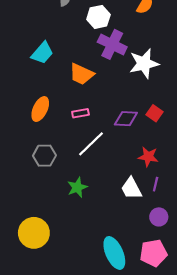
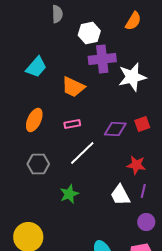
purple cross: (112, 44) -> (102, 59), turned -32
red square: (155, 113) -> (142, 124), turned 35

